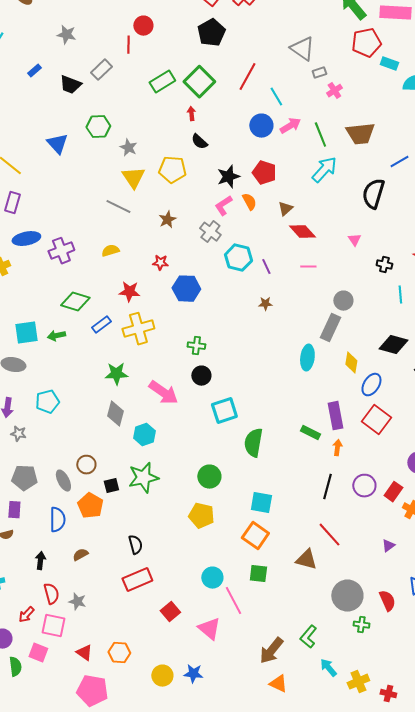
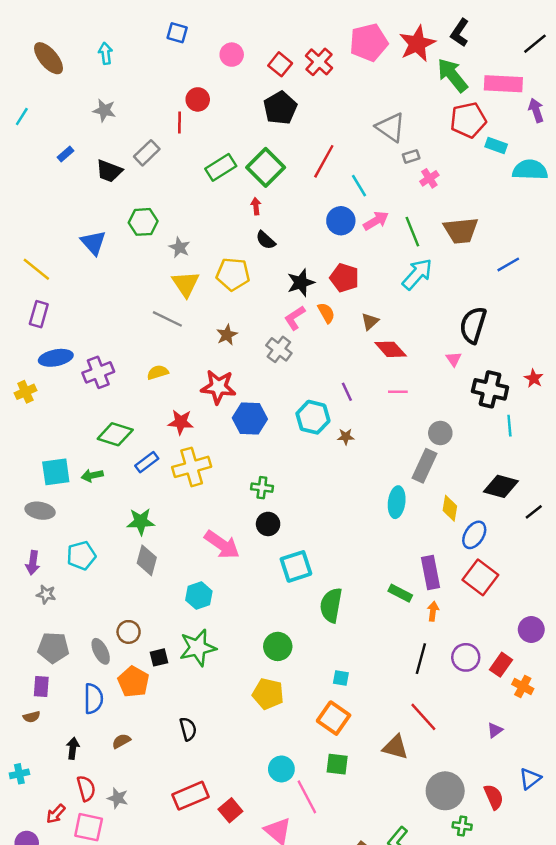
black semicircle: (373, 194) -> (473, 325), moved
cyan hexagon: (238, 258) -> (313, 417), moved
red star: (160, 263) -> (218, 387), size x1.8
black cross: (384, 265) -> (490, 389), size x1.8
green star: (116, 374) -> (141, 522), moved
gray diamond: (115, 414) -> (147, 560), moved
cyan square: (261, 503) -> (341, 678), size x0.6
red rectangle: (137, 580) -> (190, 796), moved

